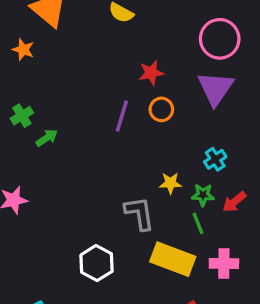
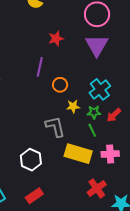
orange circle: (161, 109) -> (60, 85), moved
cyan cross: (215, 159) -> (100, 89), size x1.5

